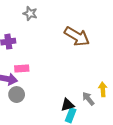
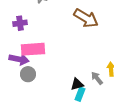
pink rectangle: (22, 69) -> (33, 49), size x1.6

